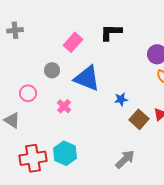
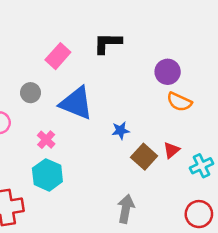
cyan hexagon: (65, 153) -> (47, 175), moved
gray arrow: (125, 159) -> (126, 209), turned -35

